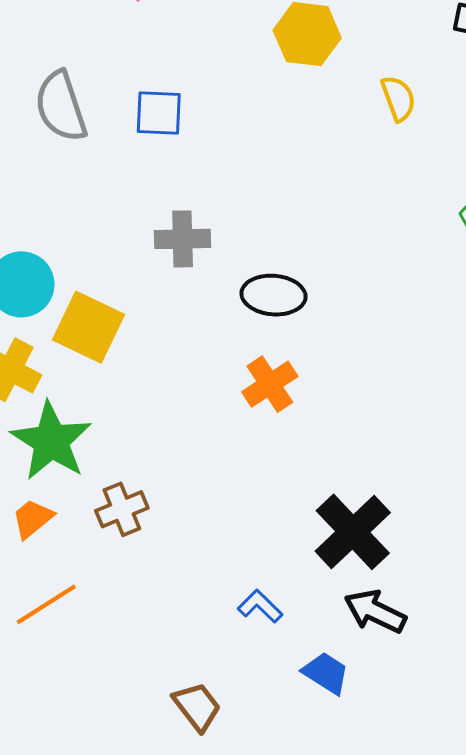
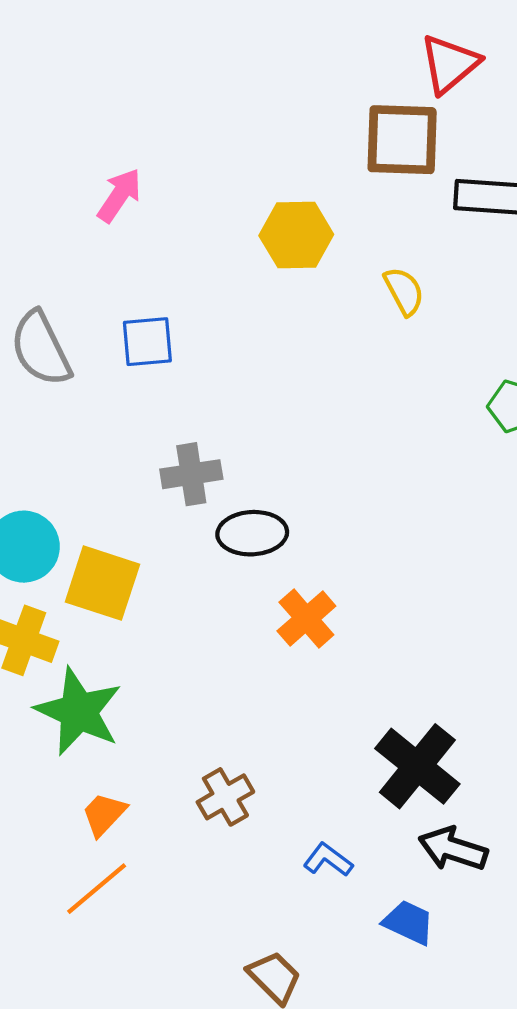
black ellipse: (274, 295) -> (252, 533), moved
brown cross: (122, 509) -> (225, 797), moved
orange trapezoid: (33, 519) -> (104, 814), moved

